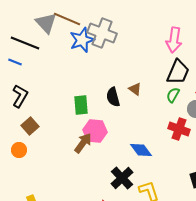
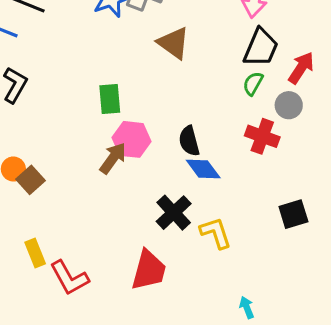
brown triangle: (135, 89) -> (174, 43), moved, size x1.6
black semicircle: (113, 97) -> (189, 141), moved
brown square: (30, 126) -> (30, 180), moved

